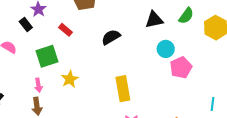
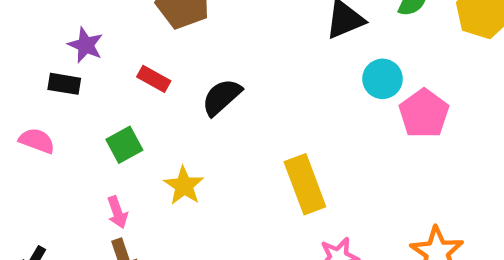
black rectangle: (26, 24) -> (64, 84), turned -32
black semicircle: (111, 37) -> (222, 97), moved
green square: (47, 56) -> (124, 145), size x0.7

